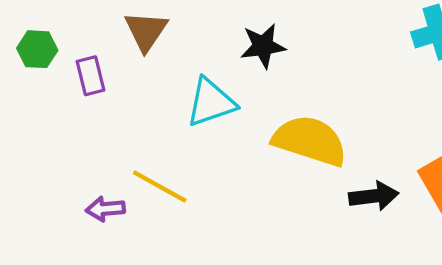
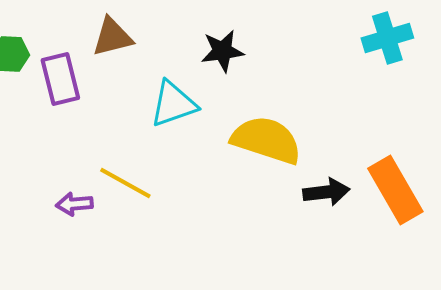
brown triangle: (146, 31) -> (112, 37), turned 42
purple rectangle: (90, 76) -> (60, 79), size x1.4

